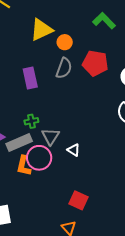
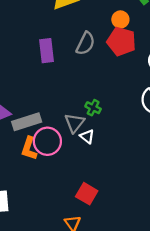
orange circle: (65, 42) -> (120, 19), moved
green cross: (31, 121) -> (93, 108), moved, turned 32
gray triangle: (51, 136) -> (74, 123), moved

